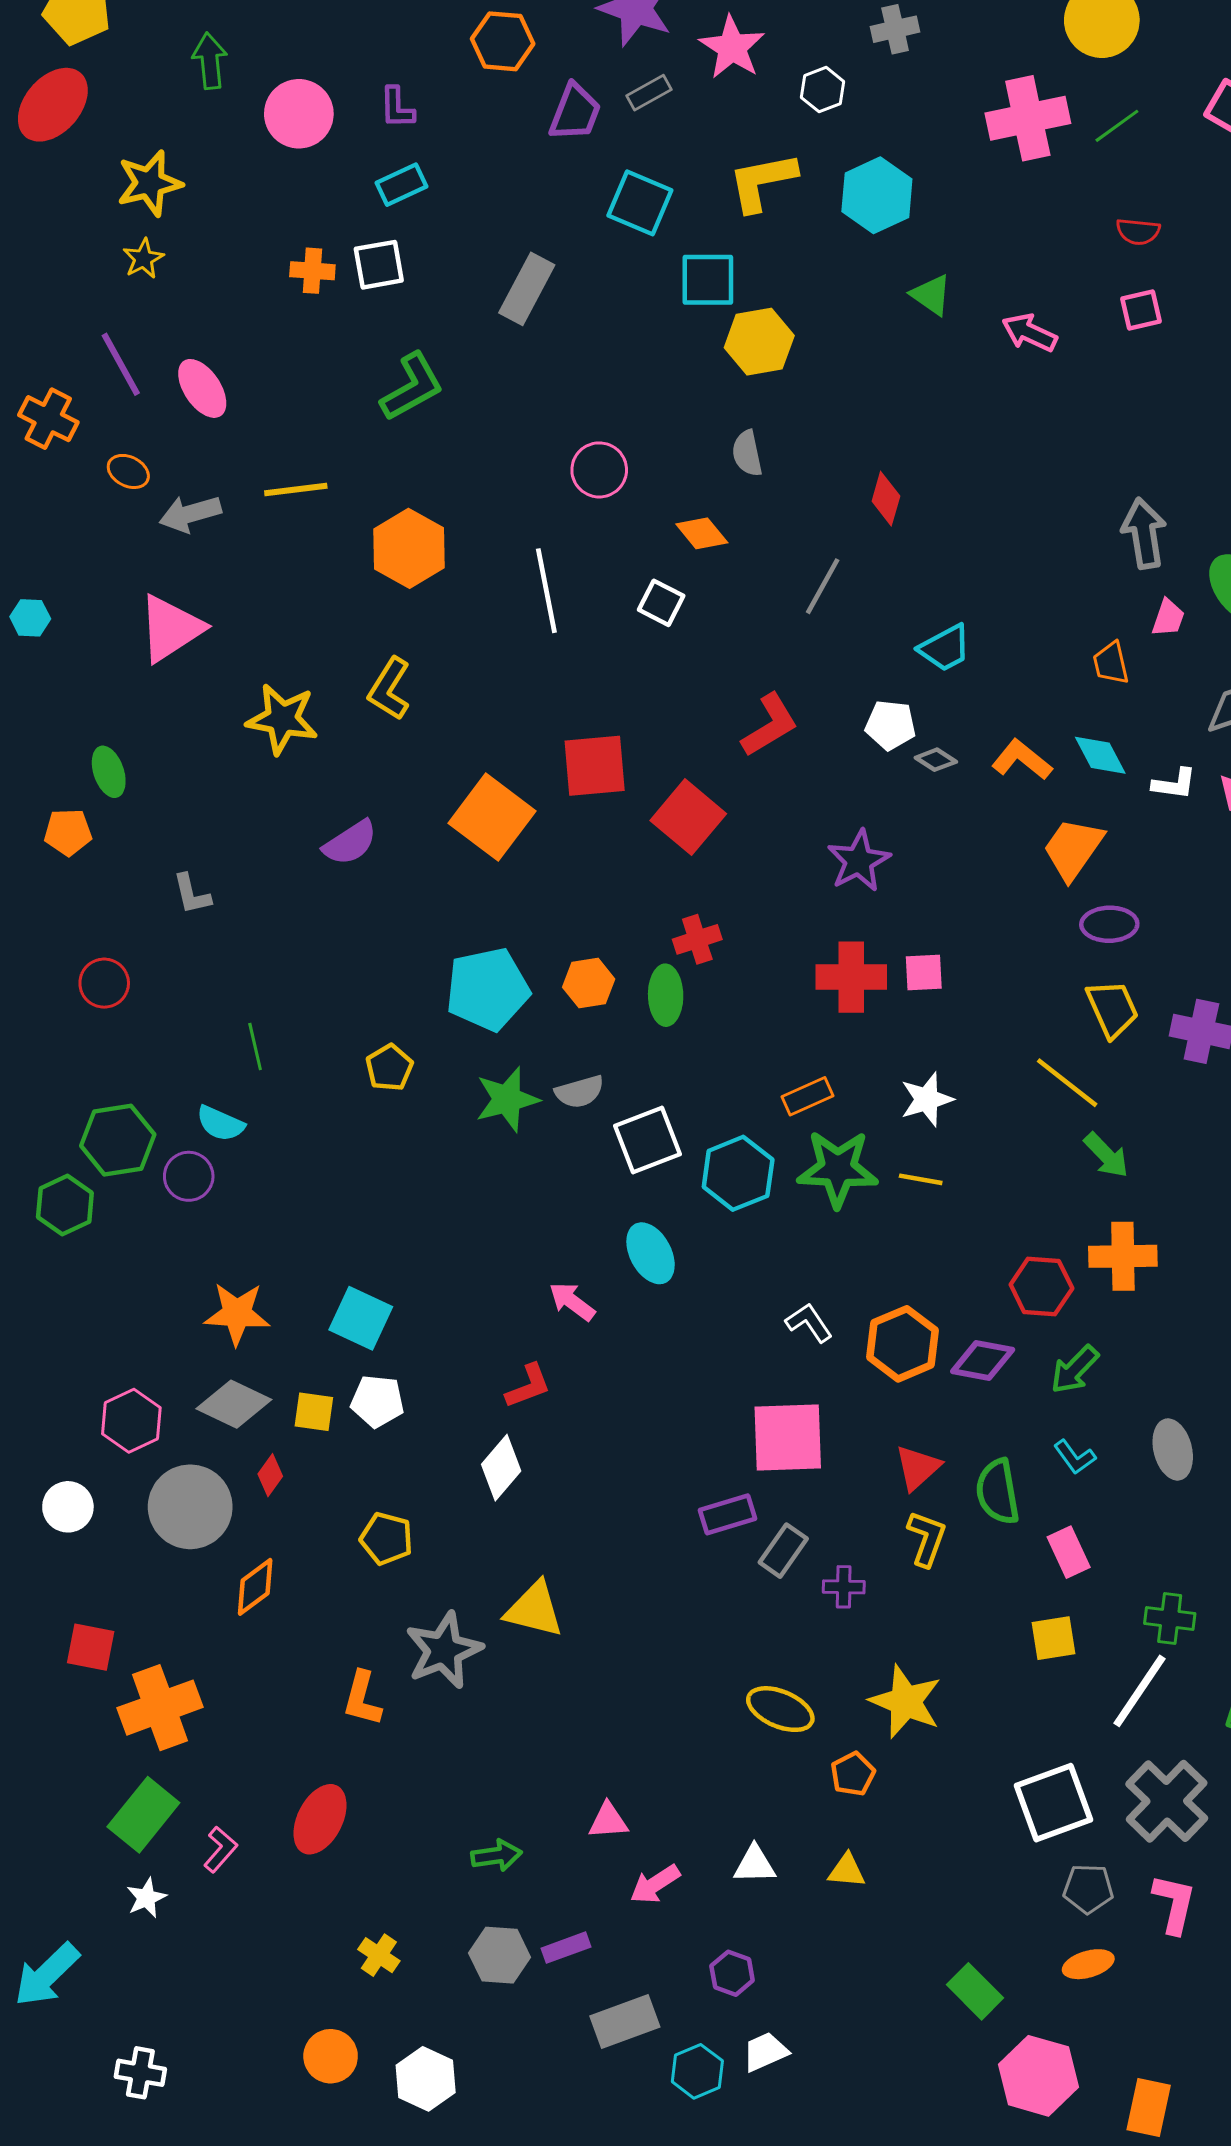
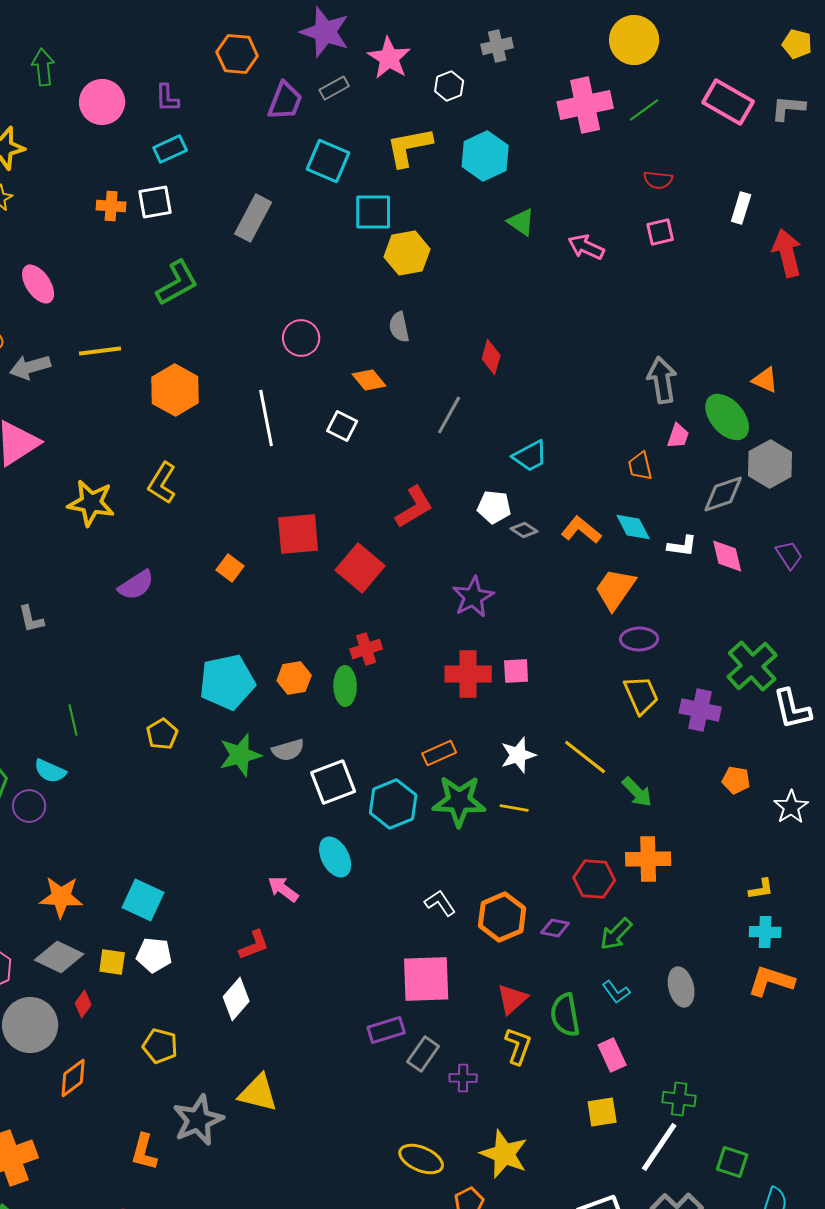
orange square: (492, 817) -> (230, 568), size x0.5
yellow line: (1067, 1083) -> (585, 757), moved
purple diamond: (983, 1360) -> (555, 928), size x0.7

